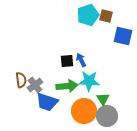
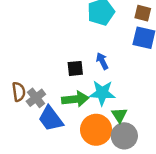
brown square: (106, 16) -> (143, 13), moved
blue arrow: (81, 60) -> (102, 61), moved
blue trapezoid: (47, 102) -> (51, 119), turned 35

